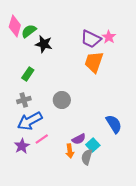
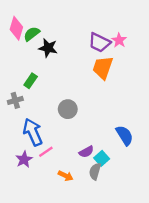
gray cross: (24, 100) -> (15, 100), moved
blue arrow: (30, 121) -> (33, 132), turned 95
orange arrow: (70, 151) -> (66, 176), moved, turned -56

